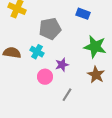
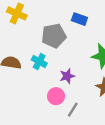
blue rectangle: (83, 14) -> (79, 19), moved
pink circle: (45, 77) -> (56, 96), moved

